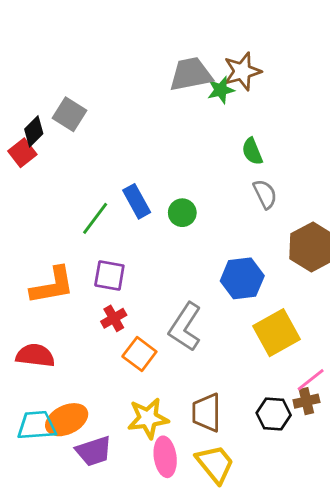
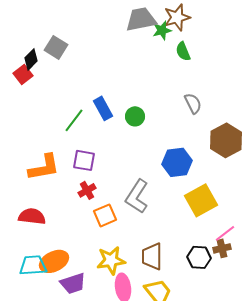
green semicircle: (252, 151) -> (183, 51), moved
orange square: (139, 354) -> (105, 215), turned 30

